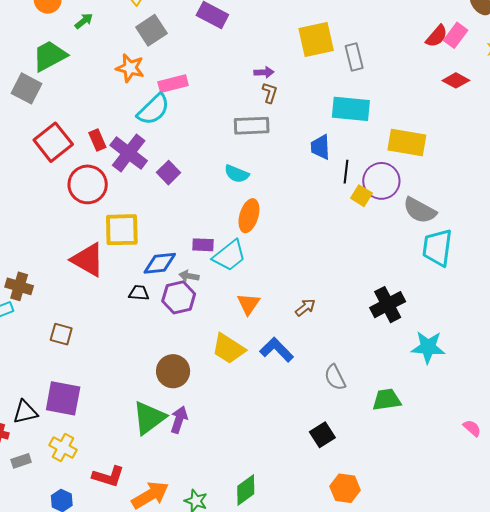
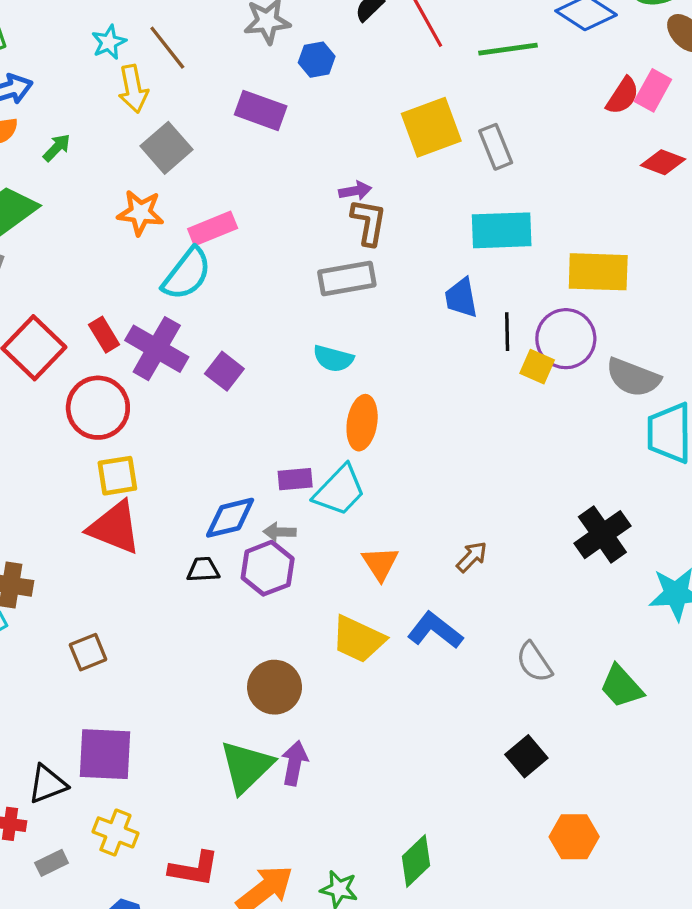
brown L-shape: (270, 93) -> (369, 222), size x1.4
yellow square: (122, 230) -> (117, 476), moved, size x0.7
brown square: (61, 334) -> (88, 652), turned -30
green trapezoid: (387, 400) -> (621, 686), turned -116

